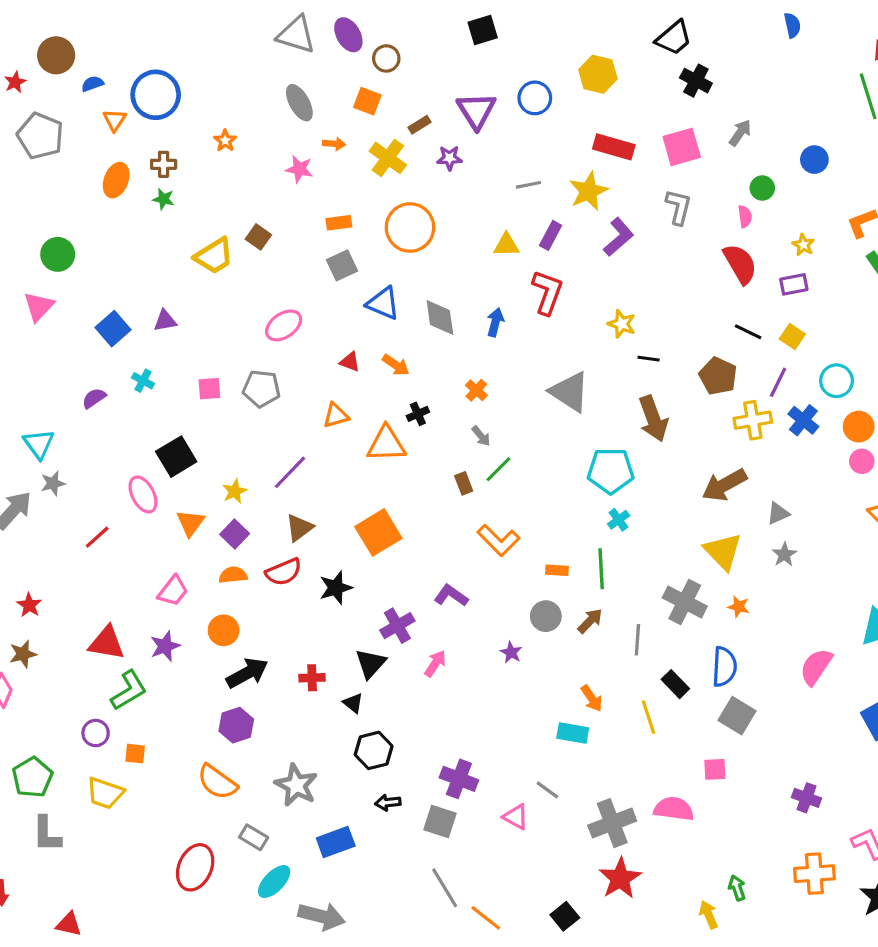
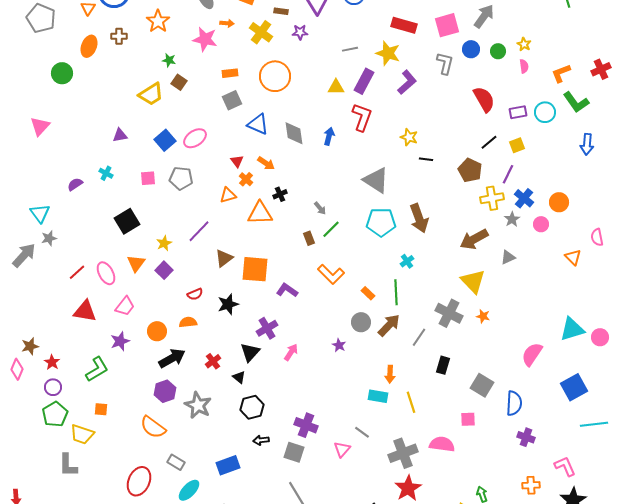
brown rectangle: (419, 125) -> (281, 11), turned 40
gray arrow: (740, 133) -> (484, 16), size x1.4
orange star: (225, 141) -> (158, 21), size x1.6
blue circle: (814, 160) -> (471, 49), moved
pink star: (299, 169) -> (205, 39), size x1.4
yellow star: (588, 191) -> (388, 53), turned -30
green star: (164, 199) -> (169, 60), moved
pink semicircle: (745, 216) -> (524, 66), moved
purple rectangle: (551, 235) -> (364, 81), size x1.4
yellow star: (803, 245) -> (524, 44), moved
green circle: (58, 254) -> (62, 73), moved
blue square: (113, 329) -> (165, 140), moved
black line: (748, 332) -> (489, 142), turned -66
yellow square: (792, 336) -> (517, 145), turned 35
red triangle: (350, 362) -> (237, 161), turned 32
cyan circle: (837, 381) -> (545, 112), moved
orange cross: (476, 390) -> (246, 179), moved
brown arrow: (653, 419) -> (419, 218), moved
pink circle: (862, 461) -> (541, 224), moved
cyan pentagon: (611, 471) -> (381, 222), moved
pink ellipse: (143, 494) -> (106, 273), moved
brown triangle: (299, 528) -> (224, 258), moved
orange square: (378, 532) -> (255, 269), turned 36
gray star: (784, 555) -> (512, 219), moved
orange rectangle: (557, 570) -> (368, 293), turned 40
red semicircle: (284, 572) -> (195, 294), size x0.7
orange semicircle: (233, 575) -> (188, 322), moved
purple L-shape: (451, 596) -> (287, 290), moved
red star: (29, 605) -> (52, 362), moved
brown arrow: (590, 621) -> (389, 325), size x1.4
gray line: (637, 640) -> (419, 337), turned 30
red triangle: (107, 643) -> (85, 311), moved
blue semicircle: (724, 667) -> (514, 403), moved
red cross: (312, 678) -> (213, 361), turned -35
black rectangle: (675, 684) -> (443, 365), turned 60
orange arrow: (592, 698) -> (390, 374), turned 36
yellow line: (649, 717) -> (411, 402), moved
purple circle: (96, 733) -> (53, 387), moved
green pentagon: (32, 777) -> (55, 414), moved
gray star: (296, 785) -> (198, 405), moved
pink triangle: (516, 817) -> (342, 449), turned 42
gray L-shape: (47, 834) -> (68, 465), moved
orange cross: (814, 874) -> (531, 485), size x0.7

